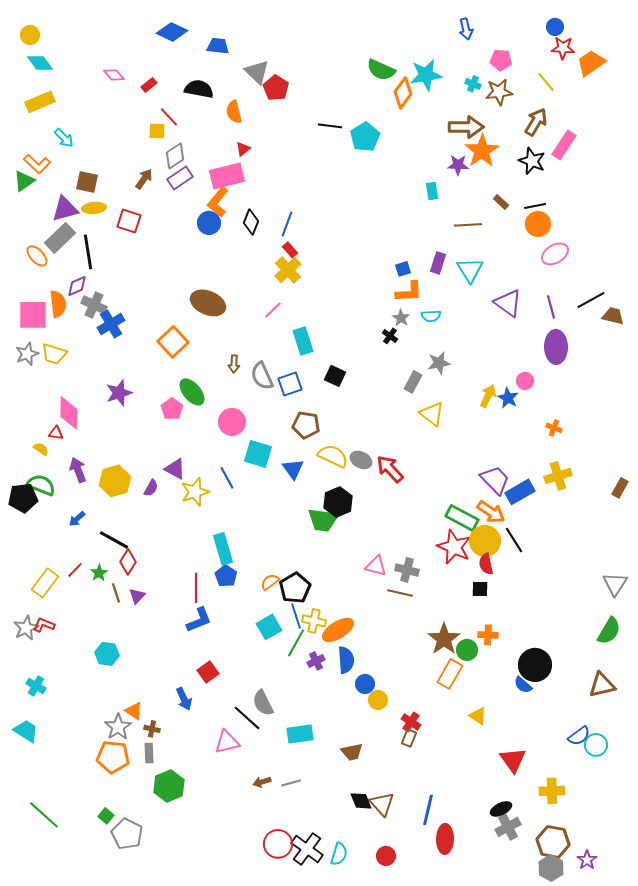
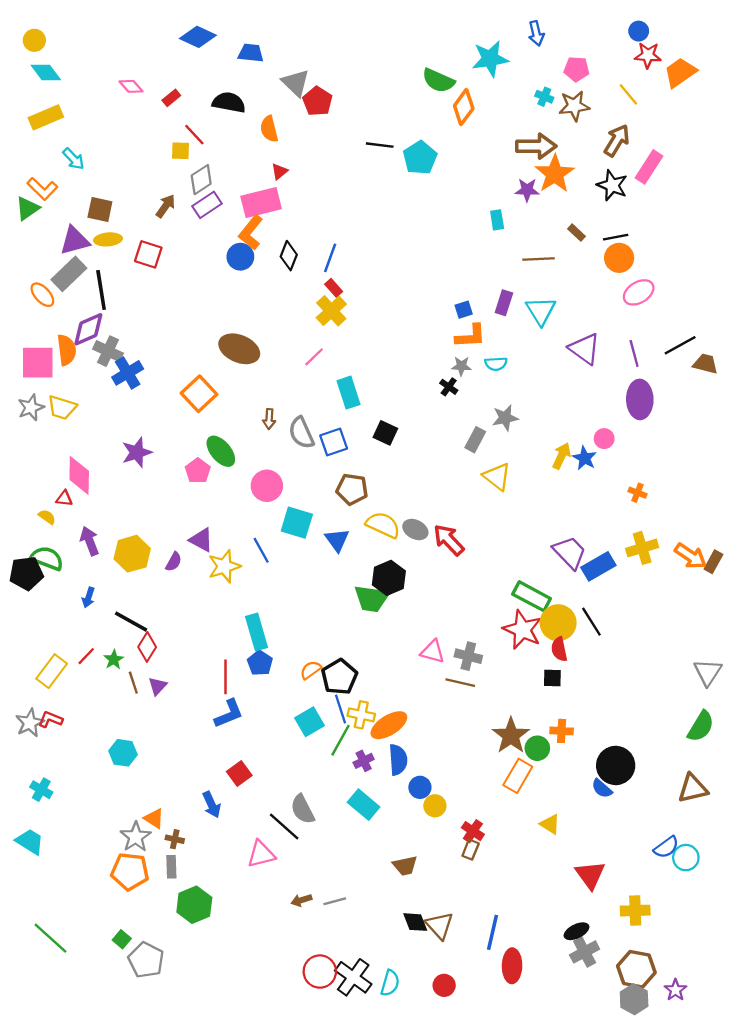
cyan star: (426, 75) -> (490, 59), moved
purple diamond: (77, 286) -> (88, 329), size x1.4
gray star: (401, 318) -> (461, 366), turned -30
orange arrow: (491, 512) -> (690, 556), moved
blue arrow: (77, 519) -> (88, 597), turned -30
cyan rectangle: (300, 734) -> (364, 805), moved, turned 48

